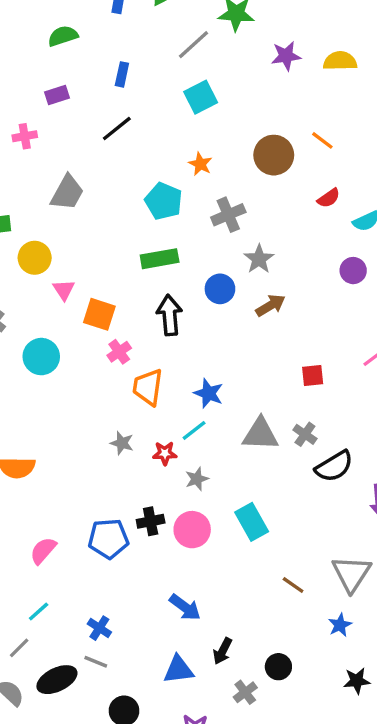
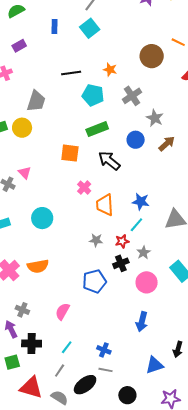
cyan square: (201, 97) -> (90, 28), moved
black line: (117, 129) -> (71, 73), moved, turned 42
yellow circle: (35, 258) -> (22, 128), moved
pink triangle: (64, 290) -> (25, 173), moved
orange square: (99, 314) -> (70, 153), moved
black arrow: (170, 315) -> (109, 161), turned -35
cyan circle: (41, 357) -> (42, 218), moved
black cross: (151, 521) -> (121, 263), moved
blue pentagon: (108, 539) -> (94, 281), moved
blue arrow: (185, 607) -> (142, 322), moved, turned 78

